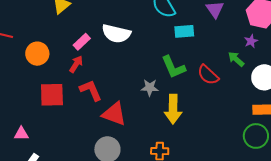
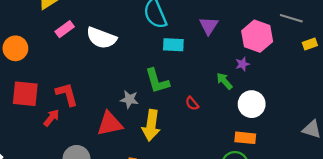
pink rectangle: (82, 42) -> (65, 29), moved
red arrow: (76, 64) -> (51, 118), moved
red semicircle: (208, 75) -> (192, 103), moved, size x0.6
red triangle: (114, 114) -> (110, 124), moved, turned -40

